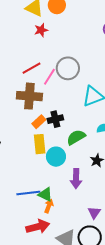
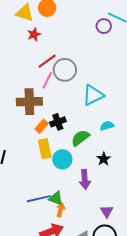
red line: (32, 68) -> (47, 61), moved

